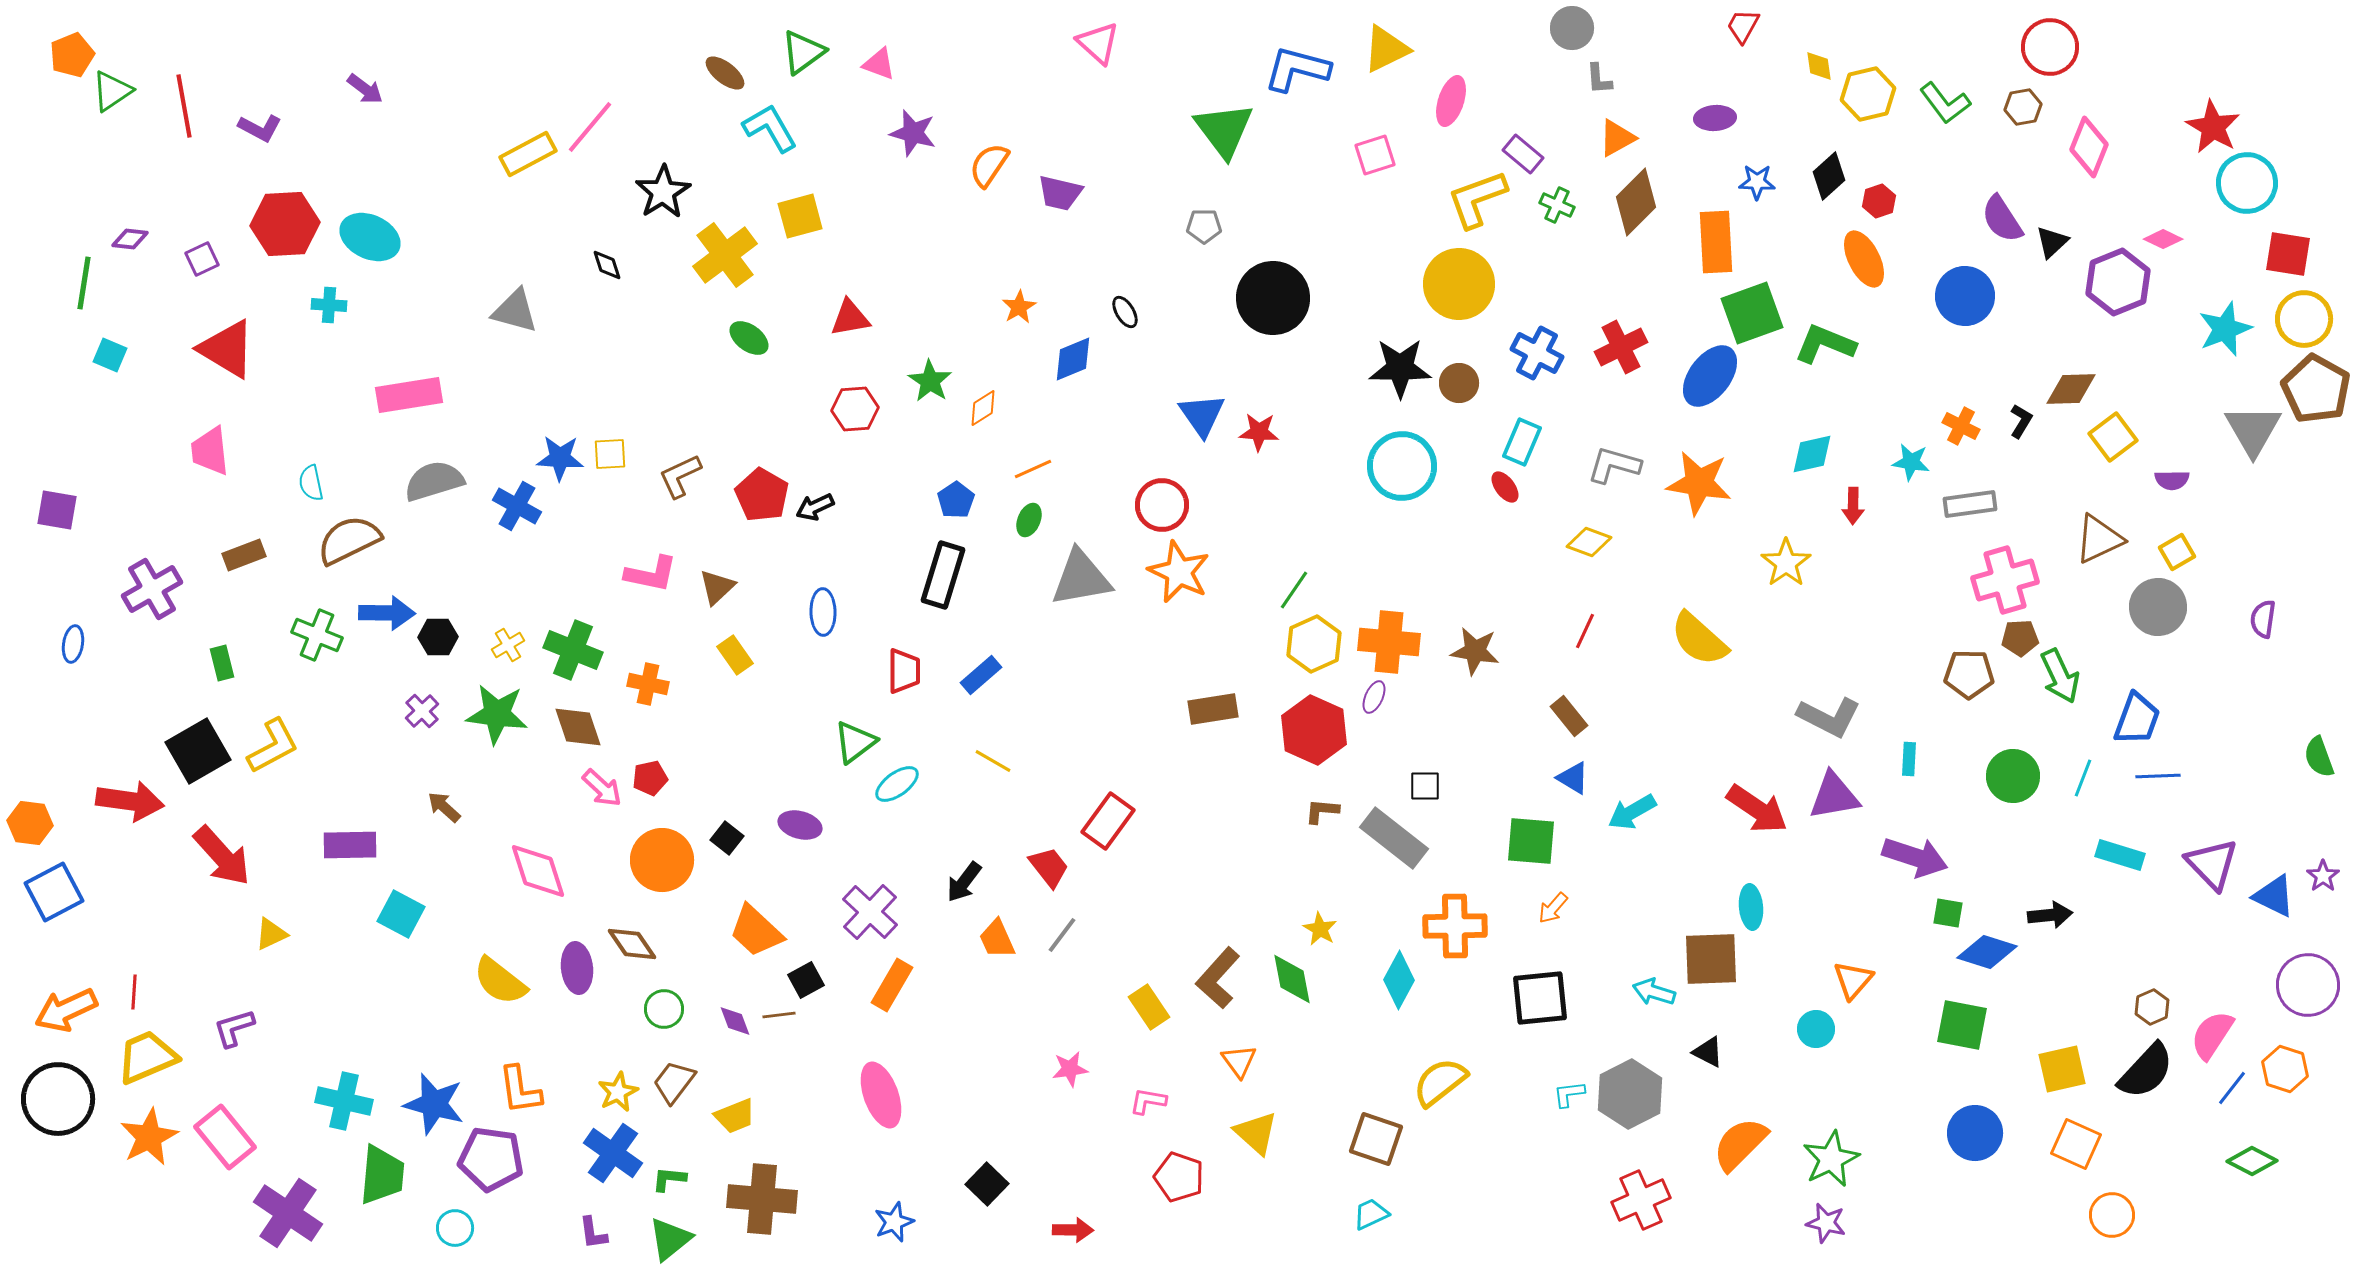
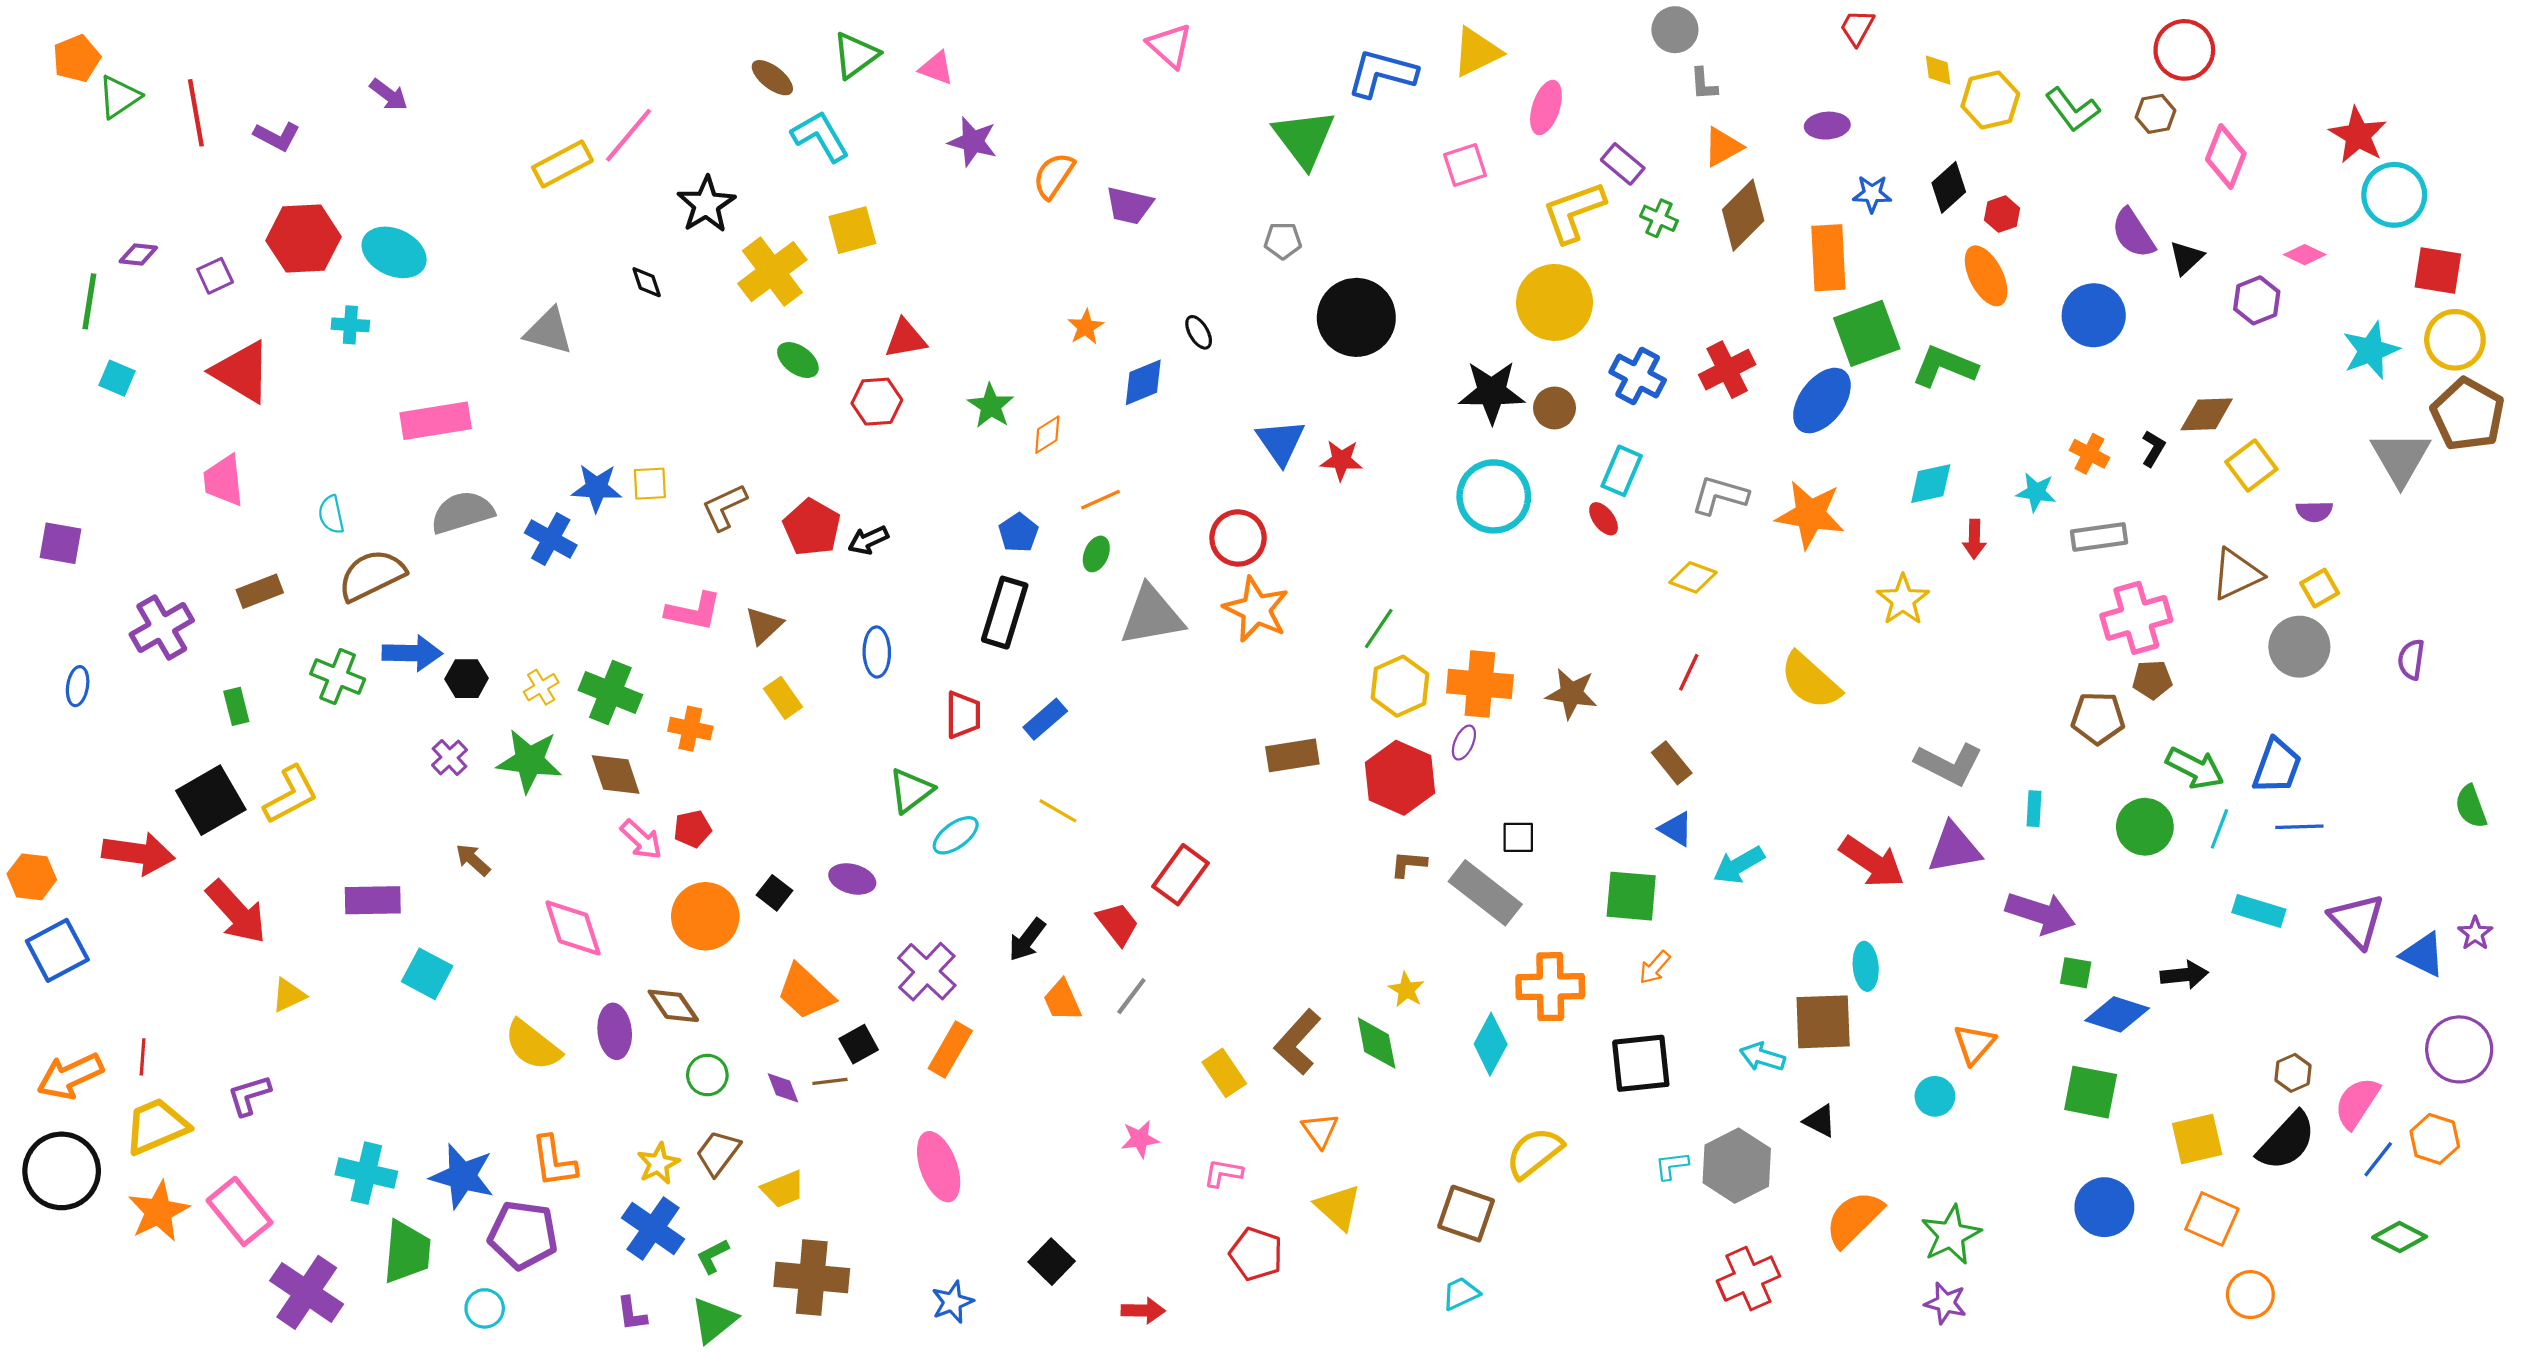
purple hexagon: (2118, 282) -> (2257, 300), size x0.7
red hexagon: (855, 409) -> (877, 402), moved
green arrow: (2060, 676) -> (2195, 768), moved, turned -38
green L-shape: (669, 1179) -> (713, 1256), turned -33

